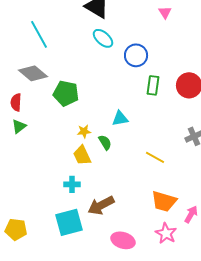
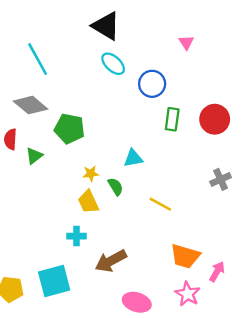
pink triangle: (165, 12) -> (186, 42), moved
green triangle: (19, 126) -> (34, 156), moved
yellow line: (155, 157) -> (160, 204), moved
cyan square: (69, 222) -> (54, 281), moved

